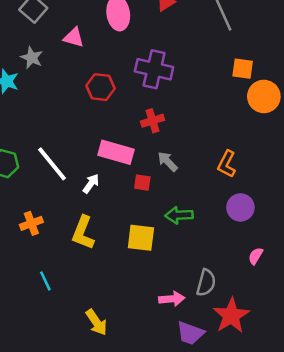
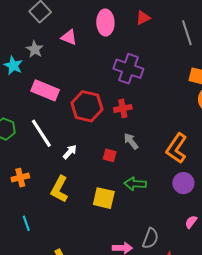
red hexagon: (100, 87) -> (87, 106), moved, size x1.4
pink rectangle: (116, 152) -> (45, 90), moved
orange L-shape: (227, 164) -> (177, 148), size x1.4

